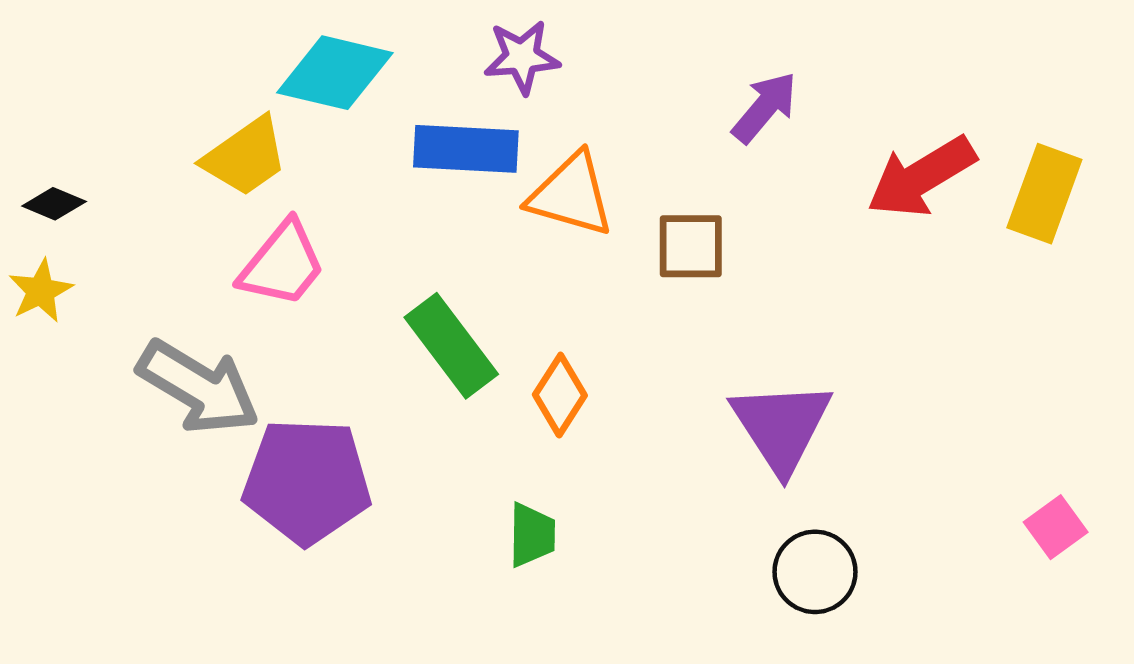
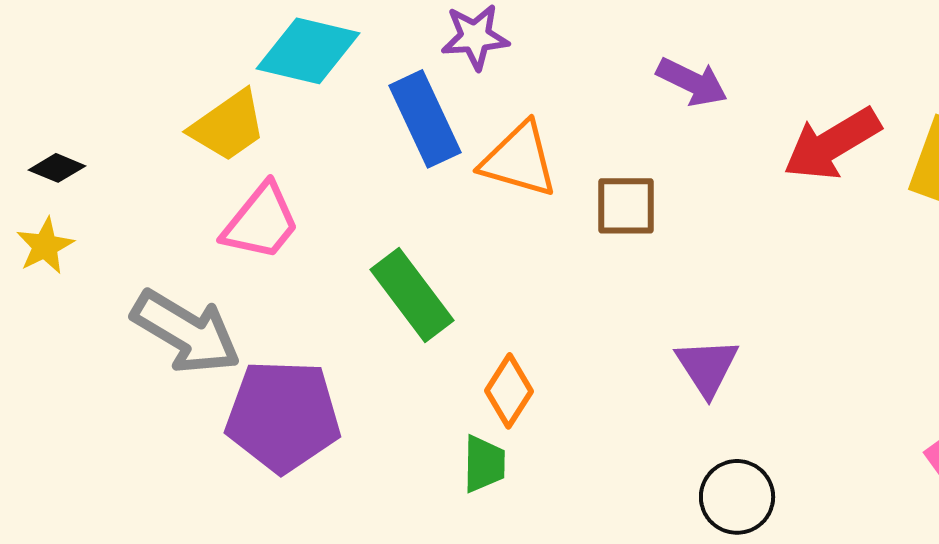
purple arrow: (765, 107) -> (692, 82), turned 76
blue rectangle: (466, 149) -> (425, 119), turned 62
orange diamond: (560, 395) -> (509, 391), moved
purple triangle: (781, 426) -> (707, 367), size x0.7

